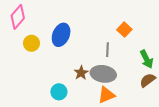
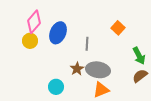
pink diamond: (18, 17) -> (34, 22), moved
gray line: (107, 50) -> (87, 44), moved

